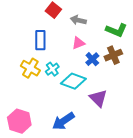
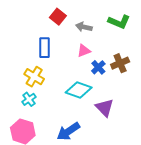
green L-shape: (116, 30) -> (119, 22), moved
cyan cross: (52, 69) -> (29, 99), moved

